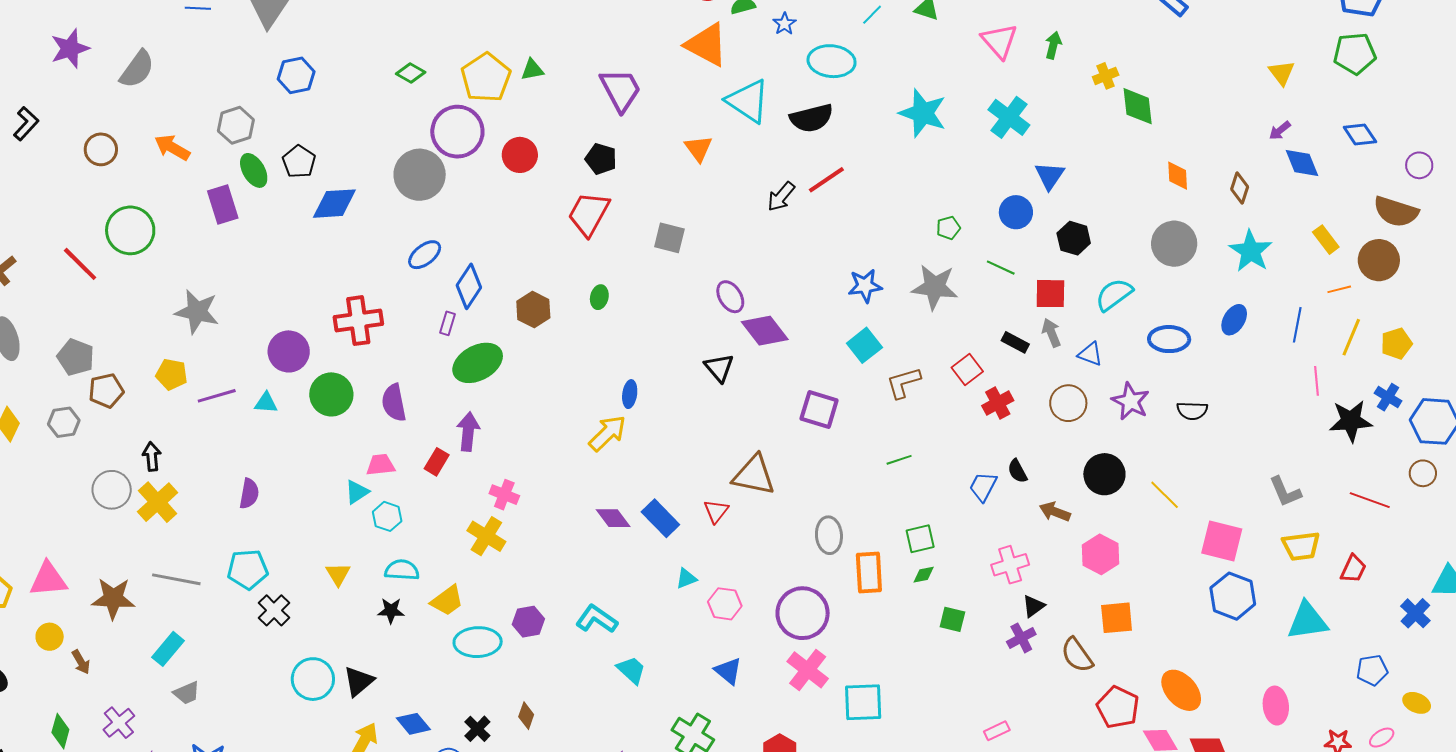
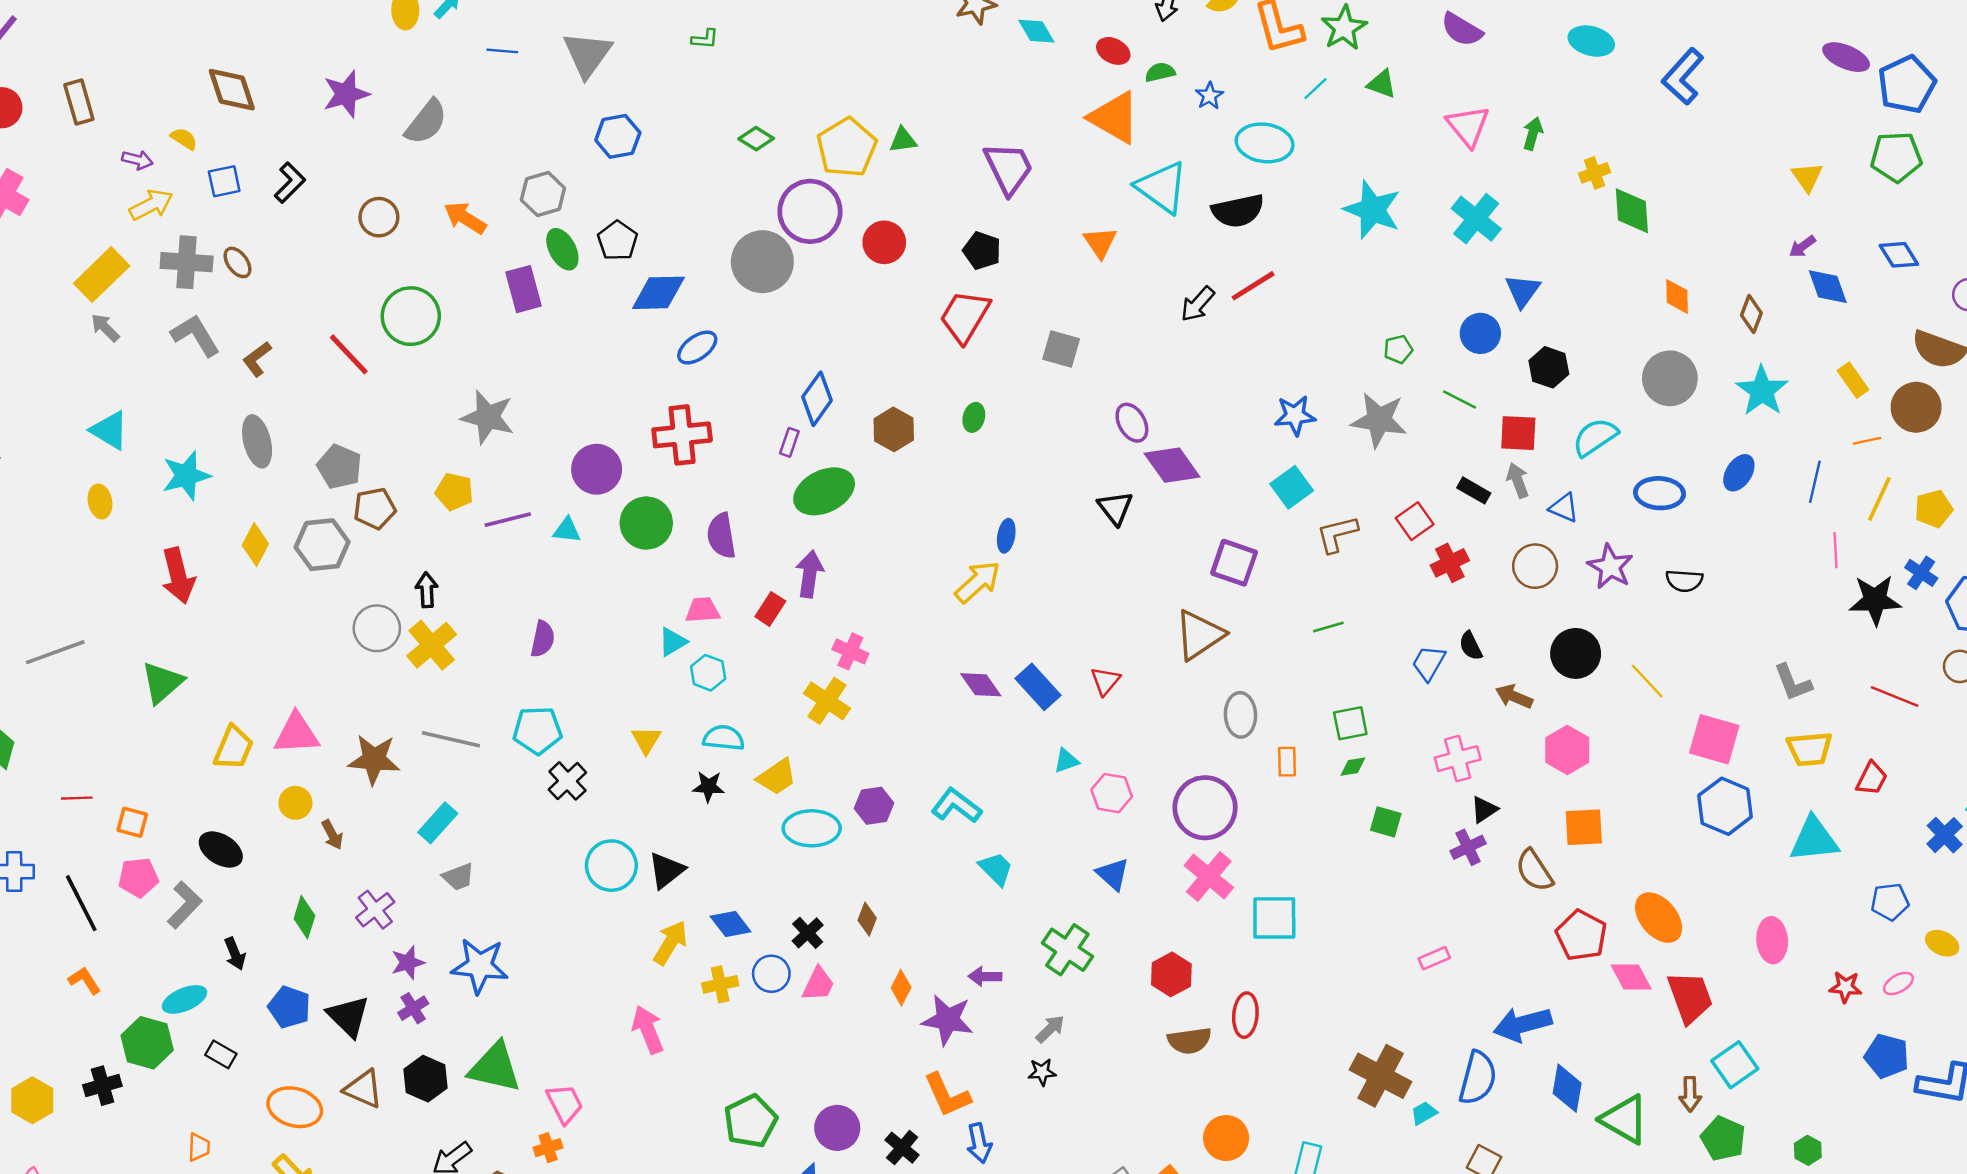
blue ellipse: (425, 255) -> (697, 348), moved
gray hexagon: (64, 422) -> (322, 545), size x1.4
brown triangle: (754, 475) -> (1199, 635), moved, turned -48
orange rectangle: (869, 572) -> (1287, 762), size x0.6

